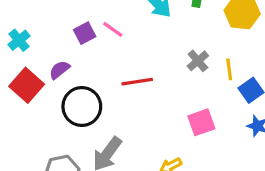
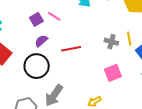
gray cross: (198, 61) -> (111, 42), moved, turned -32
purple semicircle: (59, 70) -> (41, 41), moved

